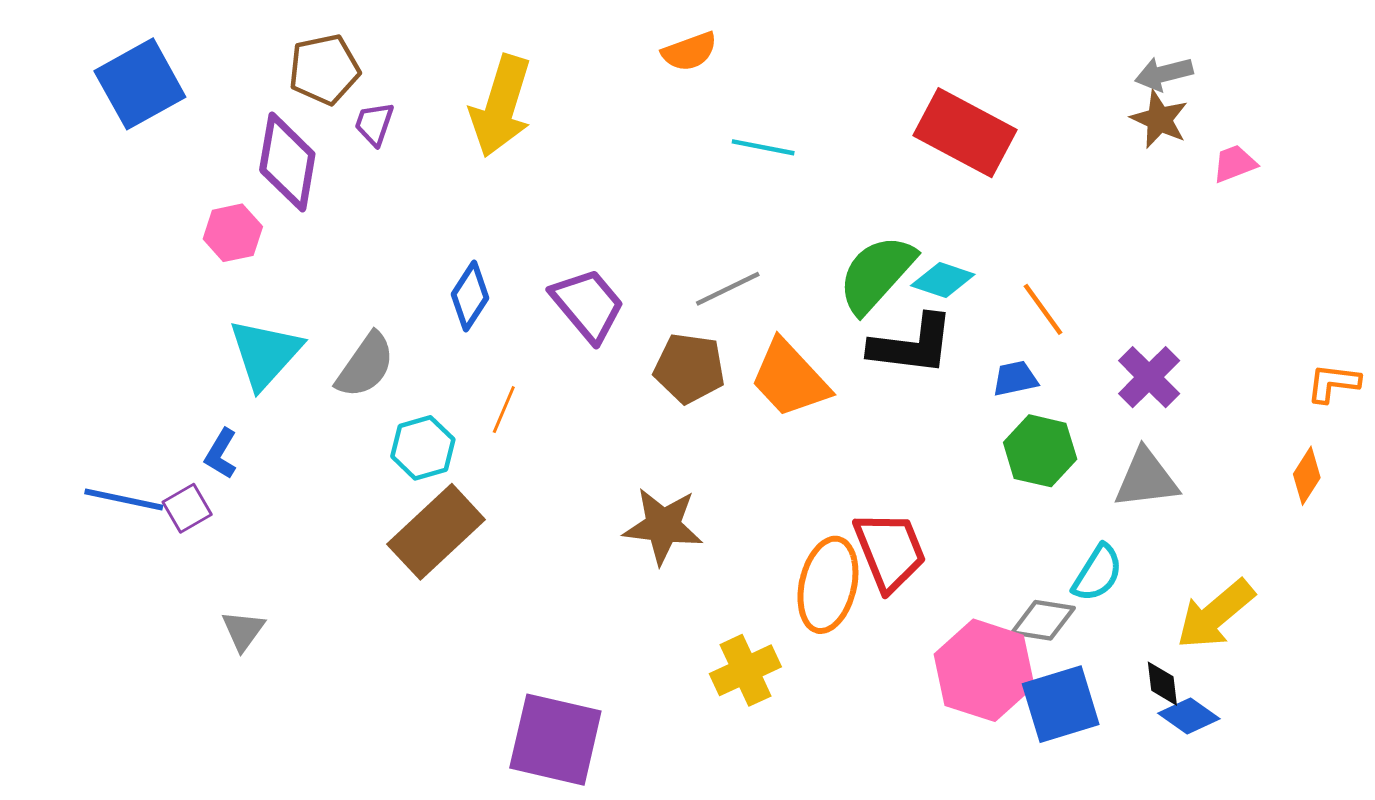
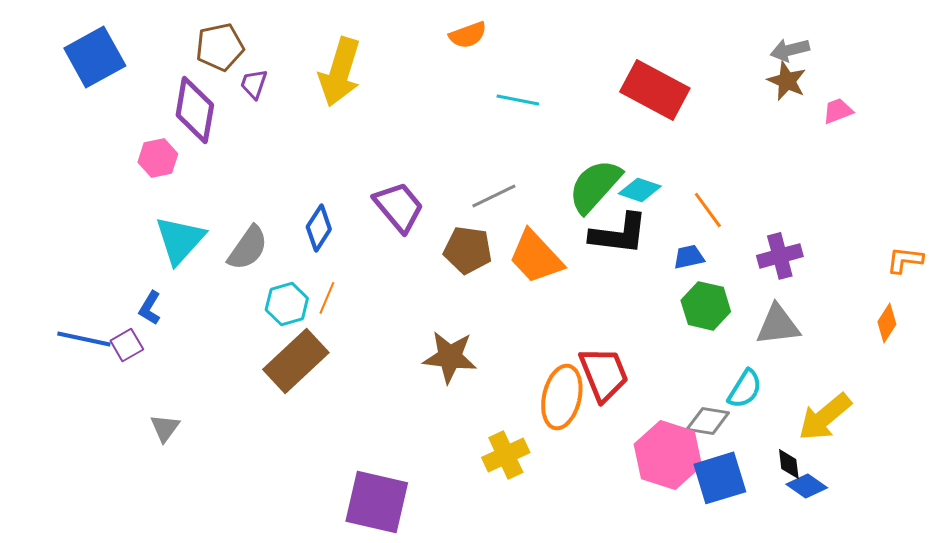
blue diamond: (470, 296) -> (319, 228), moved
purple cross: (1149, 377) -> (780, 256), turned 30
orange line: (504, 410) -> (327, 298), moved

